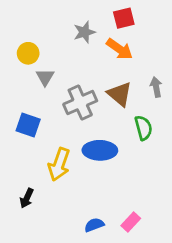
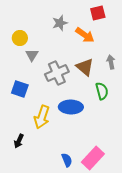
red square: (124, 18) -> (98, 13), moved
pink rectangle: (131, 222) -> (93, 158), size x1.6
blue semicircle: (94, 225) -> (67, 160), turned 88

